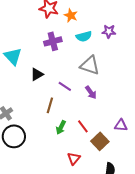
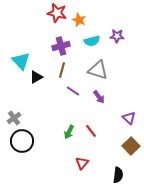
black triangle: (37, 74) -> (36, 77), moved
brown line: (50, 105) -> (62, 70), moved
purple triangle: (121, 125) -> (129, 118), moved, turned 40
brown square: (100, 141) -> (131, 146), moved

